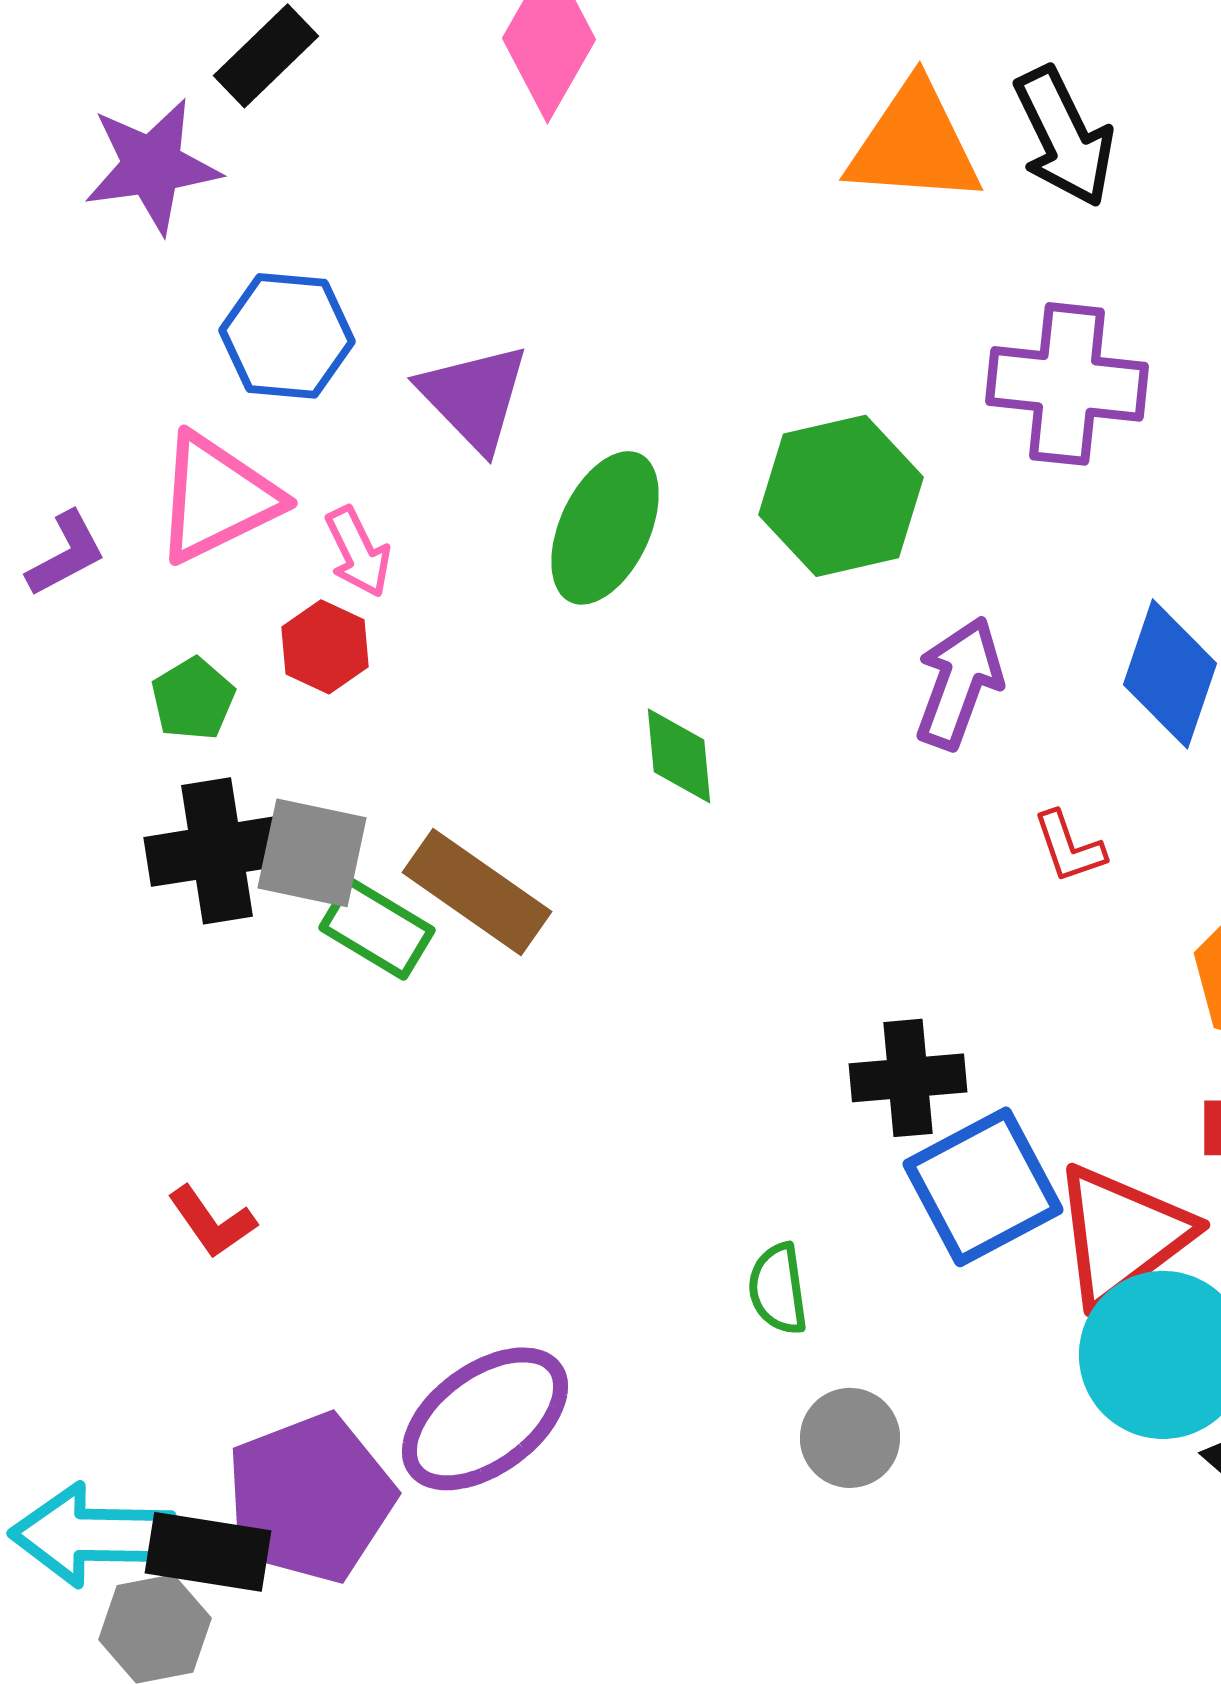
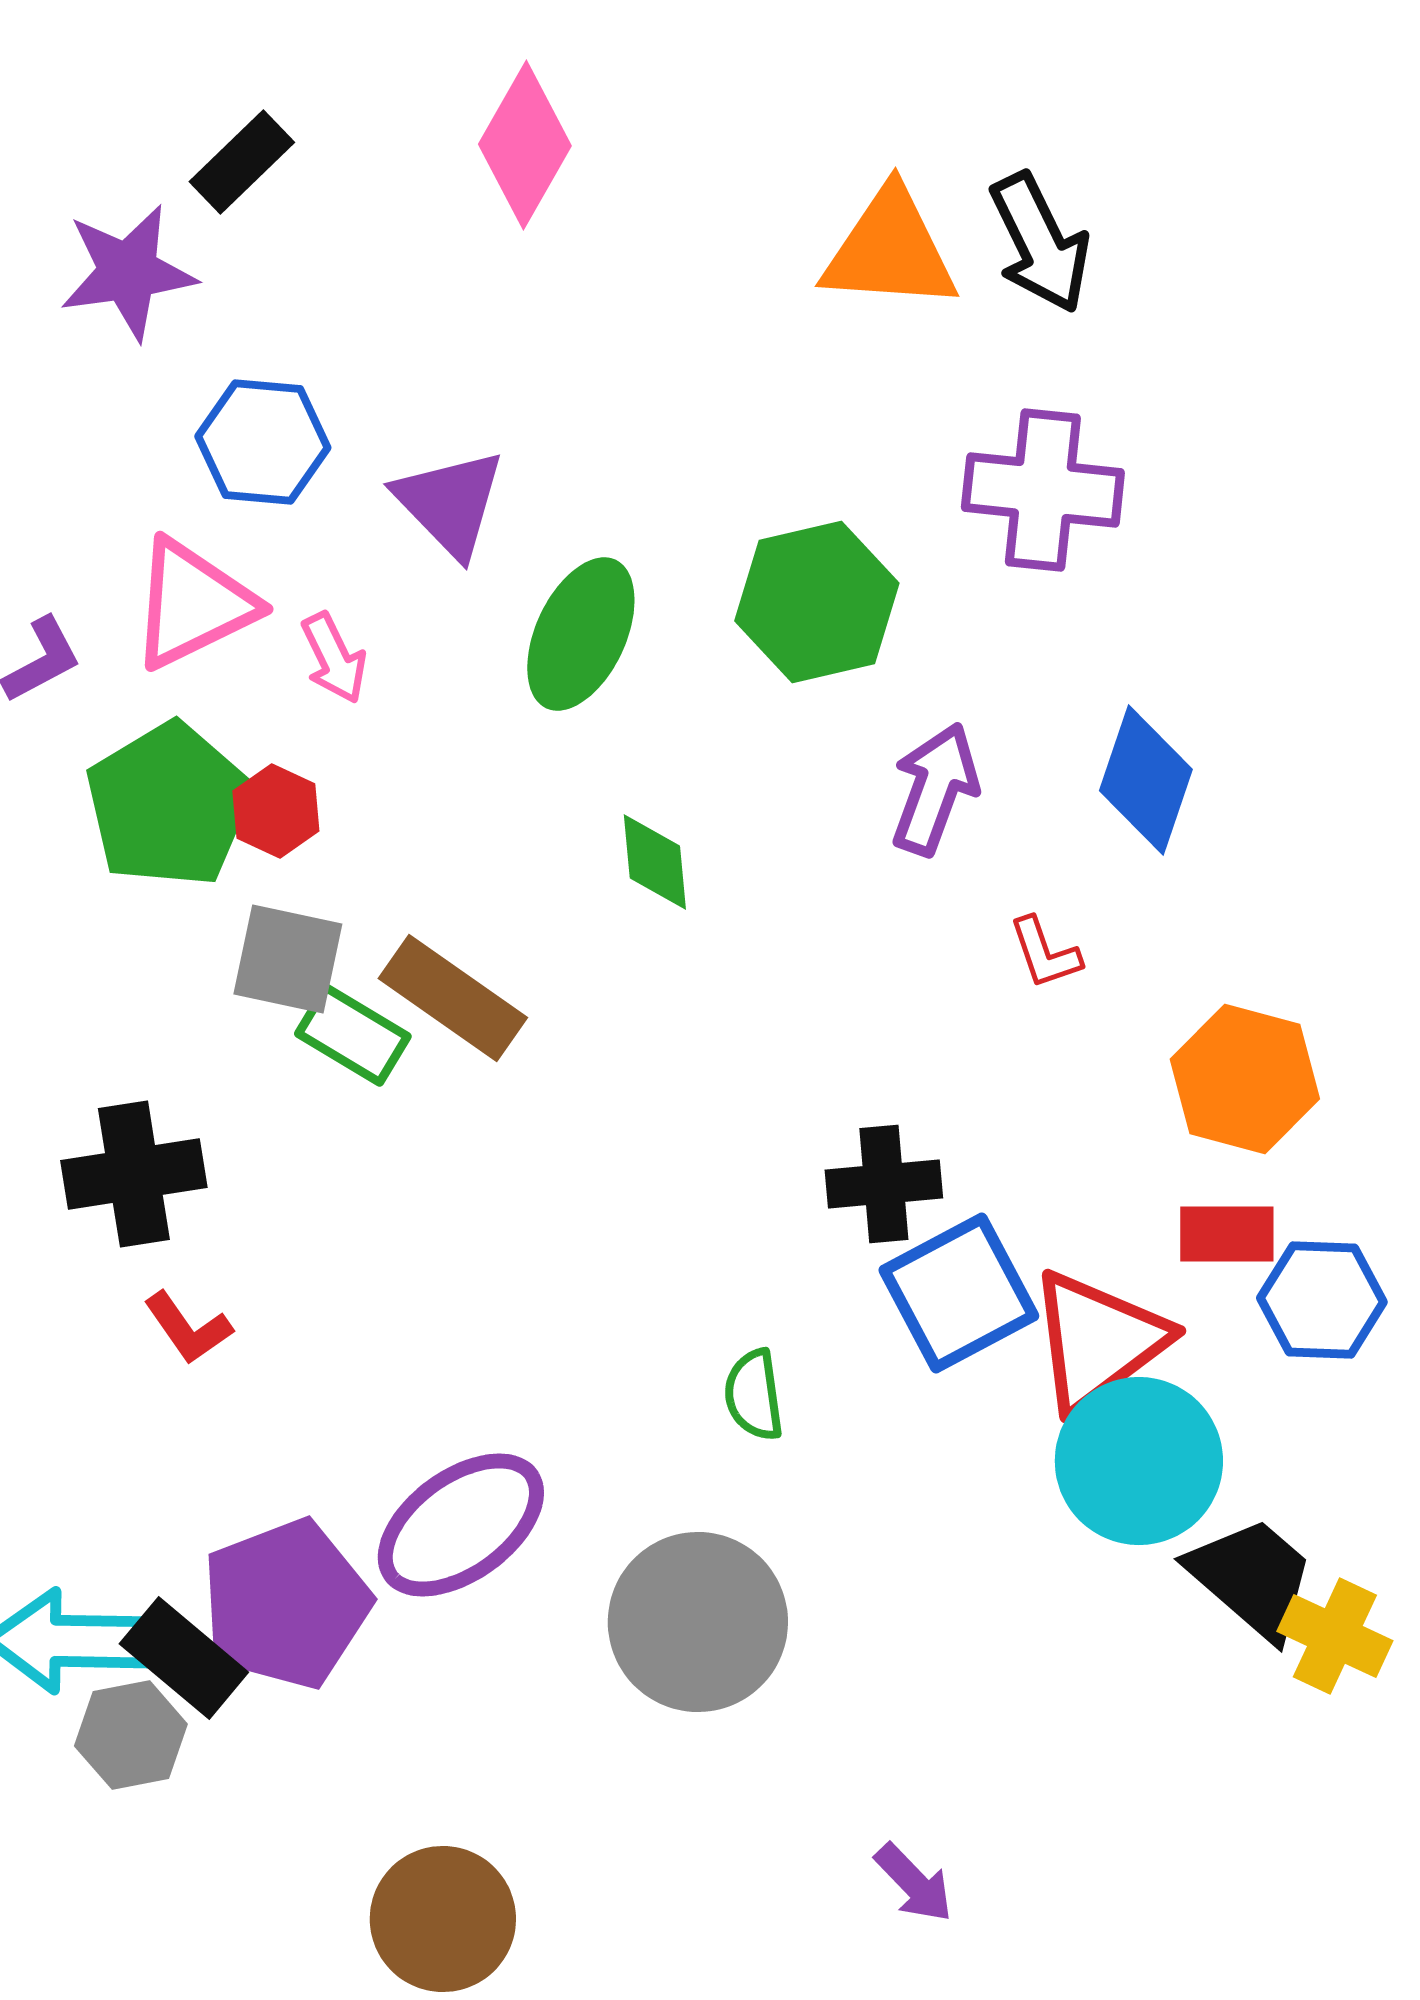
red hexagon: (325, 647) -> (276, 811), moved
green pentagon: (193, 699) -> (169, 805), size x2.0
black cross: (217, 851) -> (134, 1174), moved
gray circle: (850, 1438) -> (698, 1622), moved, size x1.8
black rectangle: (208, 1552) -> (184, 1658), turned 31

